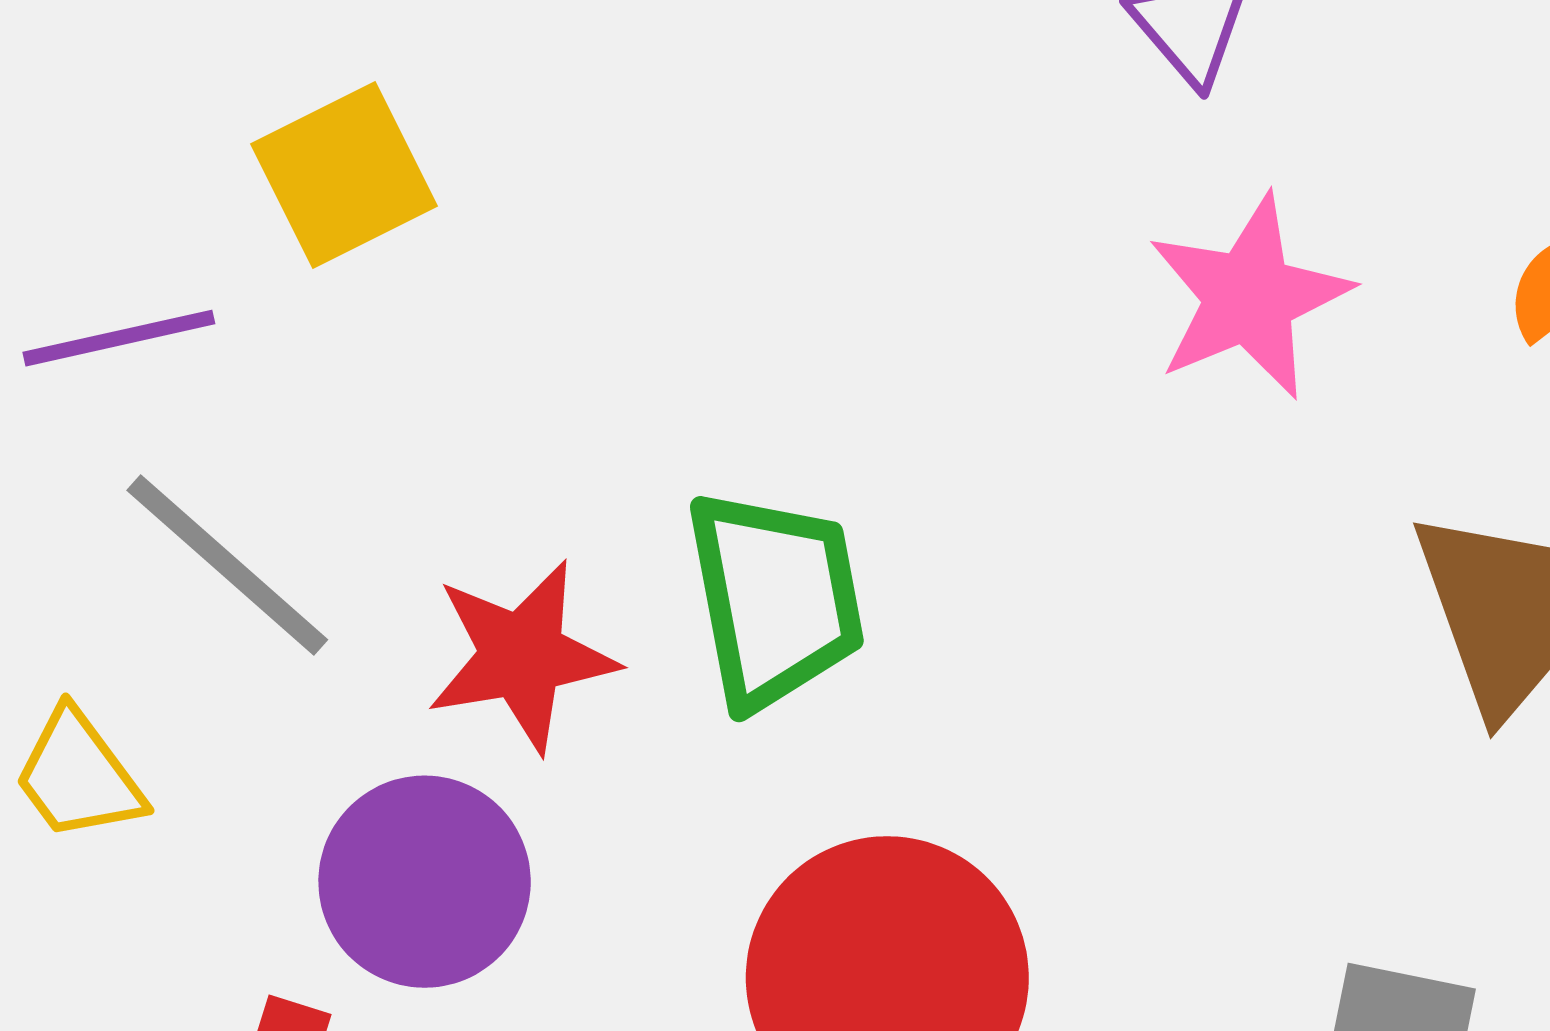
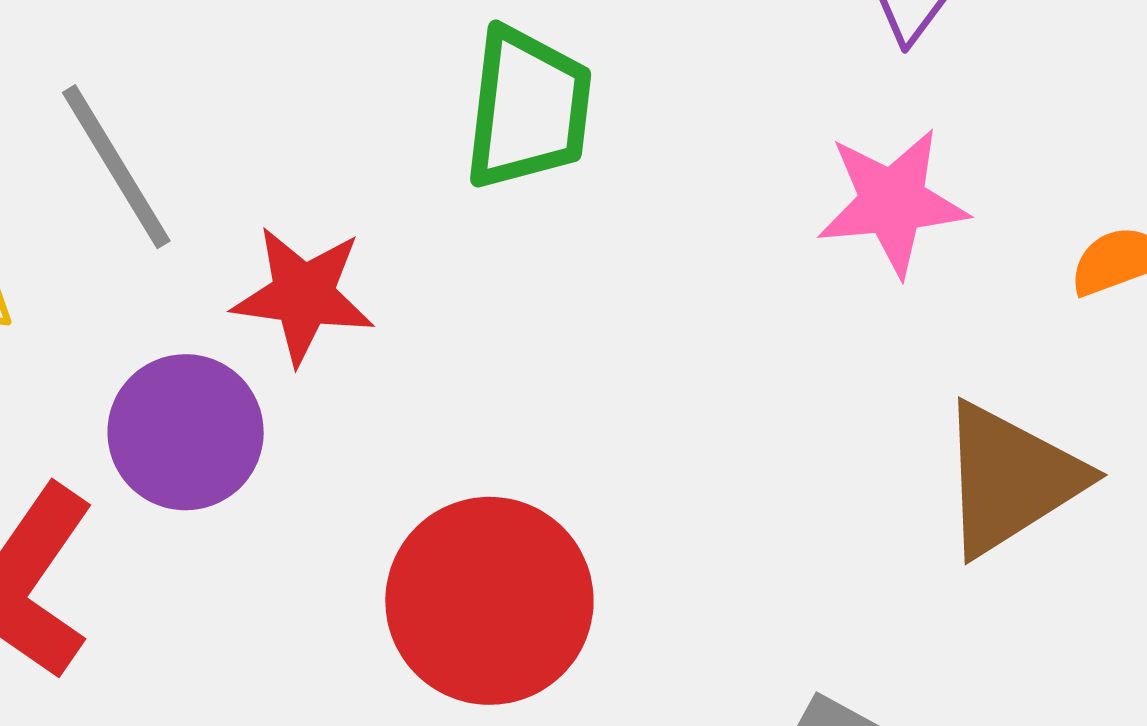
green trapezoid: (775, 599) -> (528, 108), moved

